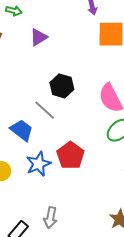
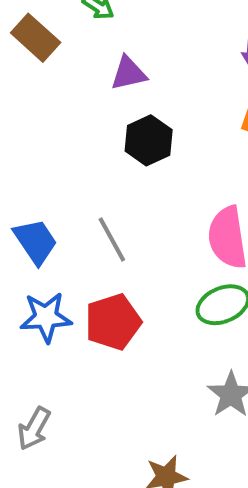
black hexagon: (62, 86) -> (149, 140), moved
gray line: (45, 110) -> (112, 239), moved

